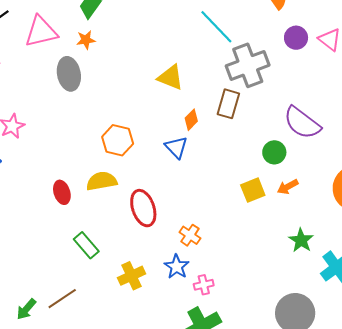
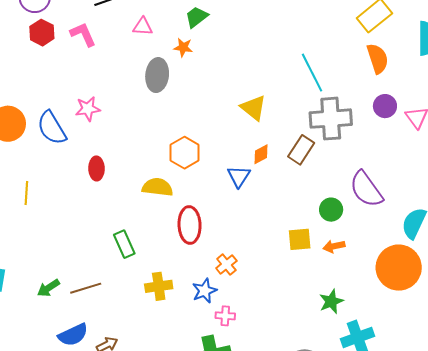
pink triangle: (41, 32) -> (143, 27), size x0.6
red ellipse: (62, 192) -> (96, 168), moved

